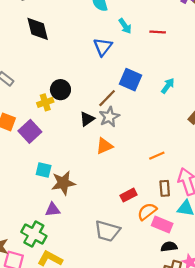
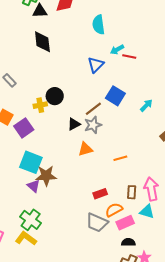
cyan arrow: (125, 26) -> (117, 50), turned 88
red line: (158, 32) -> (129, 56), moved
orange line: (157, 156) -> (120, 158), moved
cyan square: (44, 170) -> (31, 162), size x1.6
purple triangle: (53, 210) -> (34, 186), moved, turned 40
pink rectangle: (162, 224) -> (125, 223), turned -54
gray trapezoid: (107, 231) -> (97, 222), moved
green cross: (34, 234) -> (31, 220), moved

